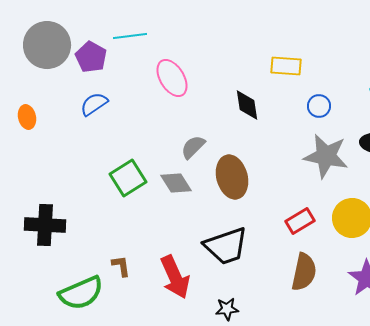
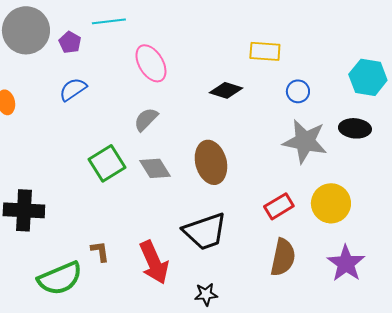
purple pentagon: (91, 57) -> (70, 42), size x0.7
black diamond: (247, 105) -> (226, 90), turned -64
gray semicircle: (193, 147) -> (146, 119), moved

